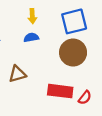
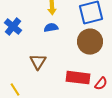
brown triangle: (17, 74) -> (38, 62), turned -42

